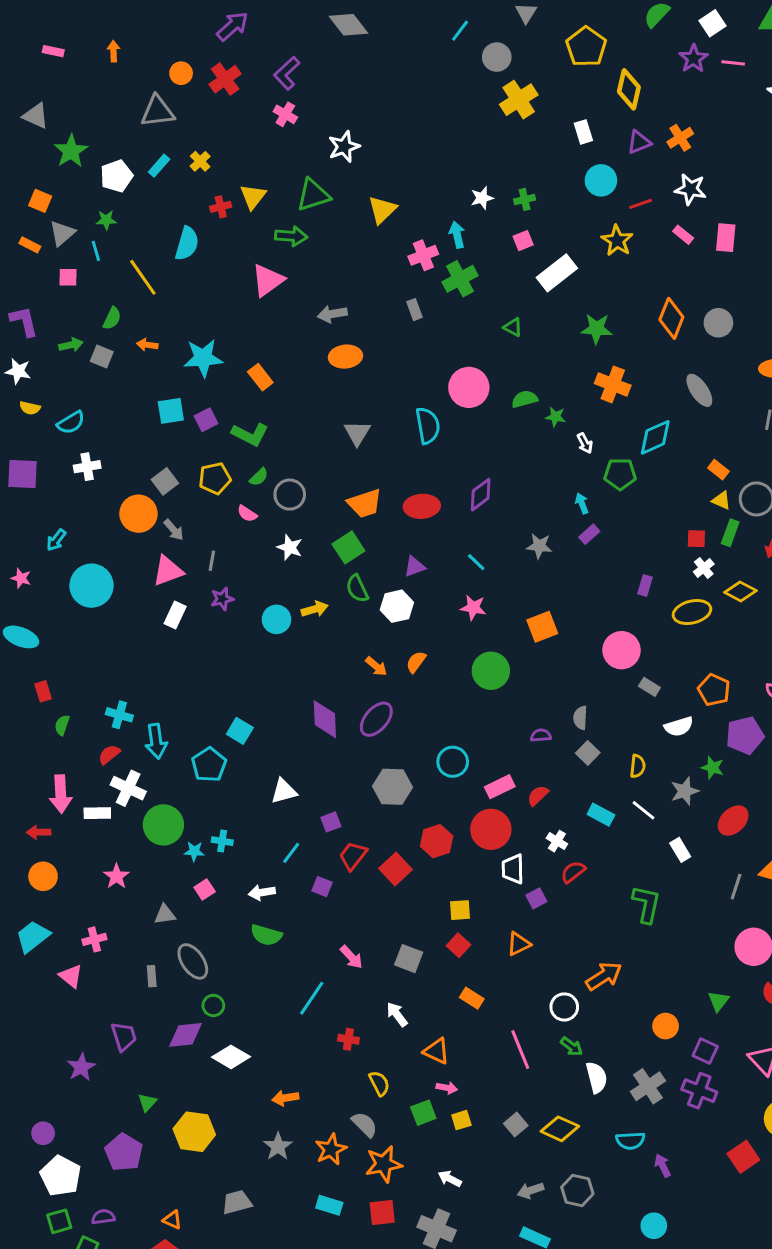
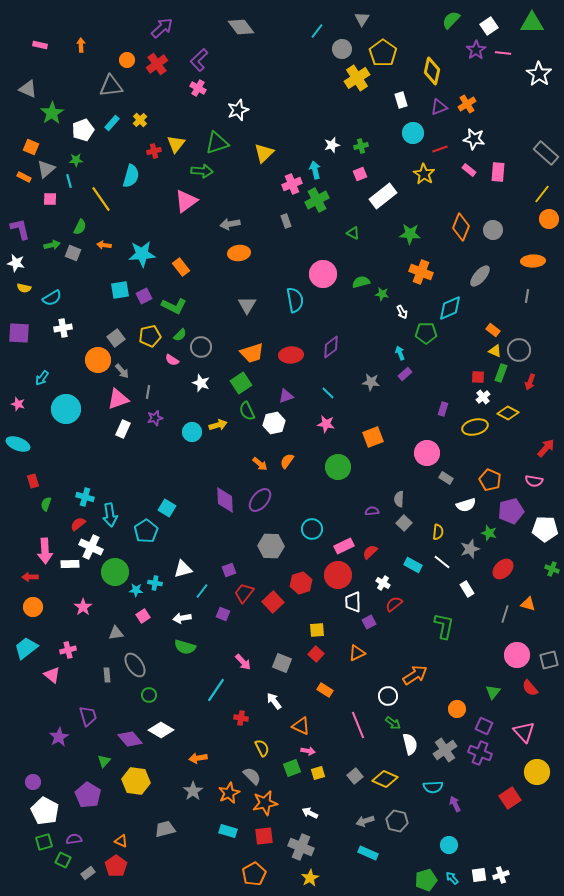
yellow pentagon: (586, 47) -> (383, 53), moved
gray ellipse: (699, 390) -> (480, 276), turned 75
white triangle: (284, 791) -> (183, 569), moved
purple diamond: (185, 1035) -> (130, 739), moved, turned 55

